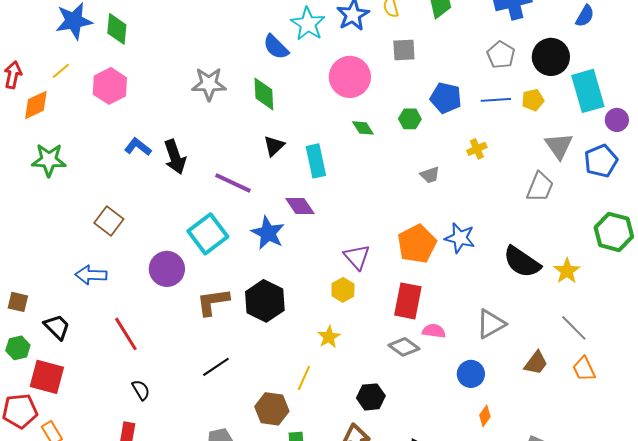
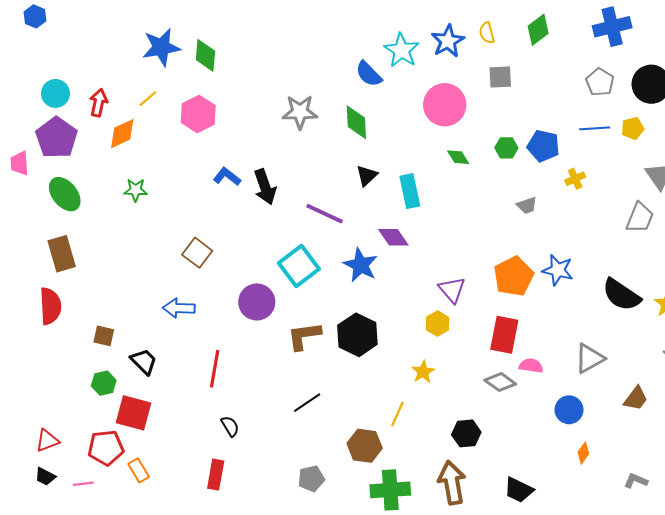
blue pentagon: (446, 98) -> (543, 146), moved
green star: (49, 160) -> (136, 190), size x0.7
red line: (126, 334) -> (215, 369), turned 42

